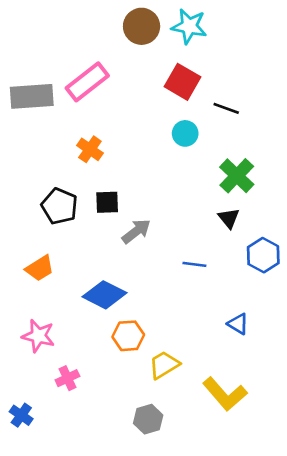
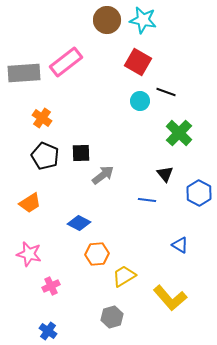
black line: (226, 108) -> (166, 92), moved
orange cross: (90, 149) -> (42, 118), moved
black triangle: (229, 218) -> (165, 174), moved
blue diamond: (104, 295) -> (79, 223), size x0.7
blue cross: (21, 415) -> (48, 331), moved

